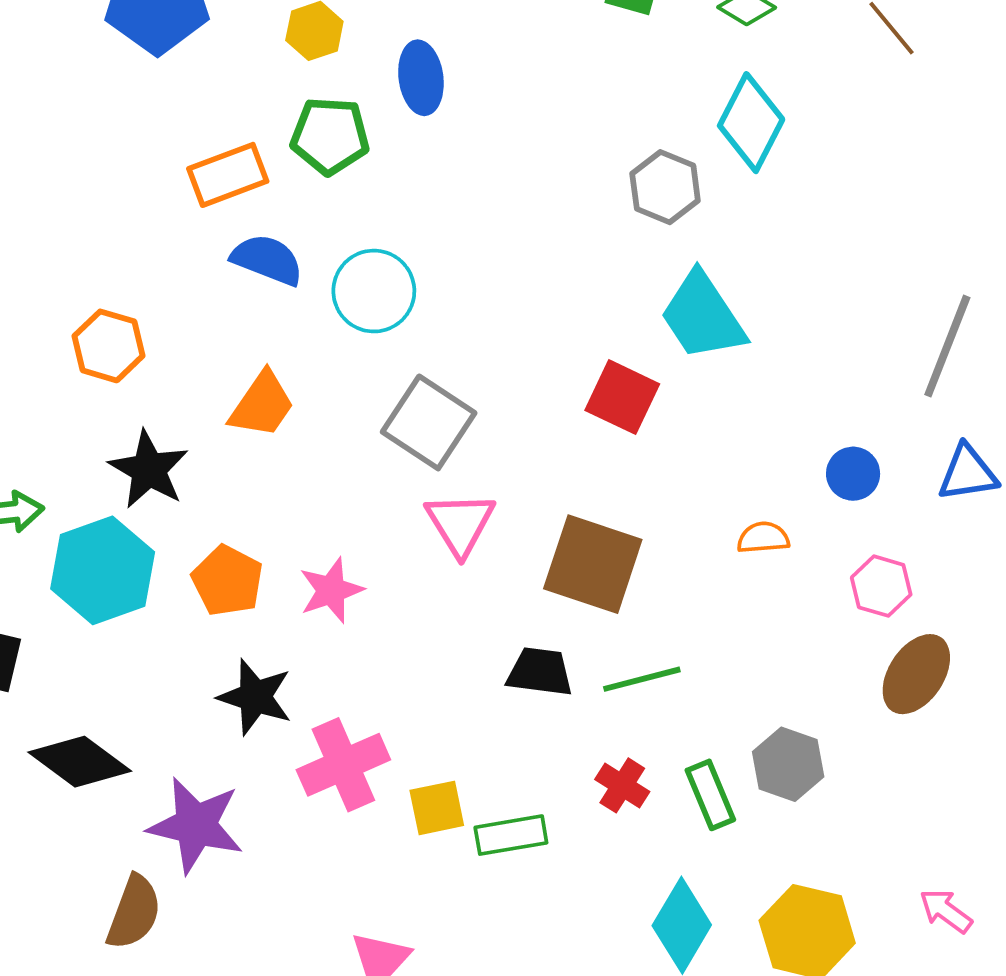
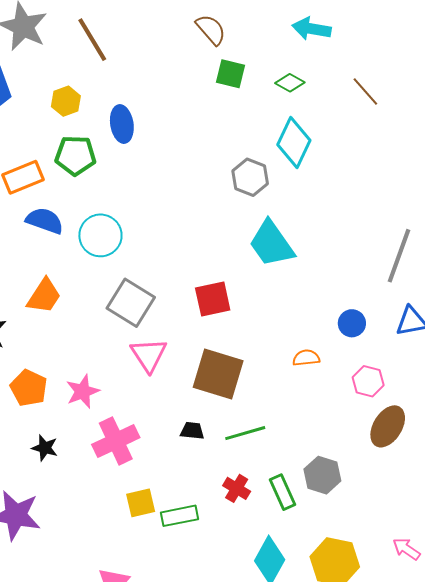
red square: (622, 397) -> (213, 299), moved, turned -36
black trapezoid: (540, 672) -> (192, 431), size x0.7
black star: (255, 697) -> (45, 448), size x0.7
pink cross: (343, 765) -> (116, 441), moved

